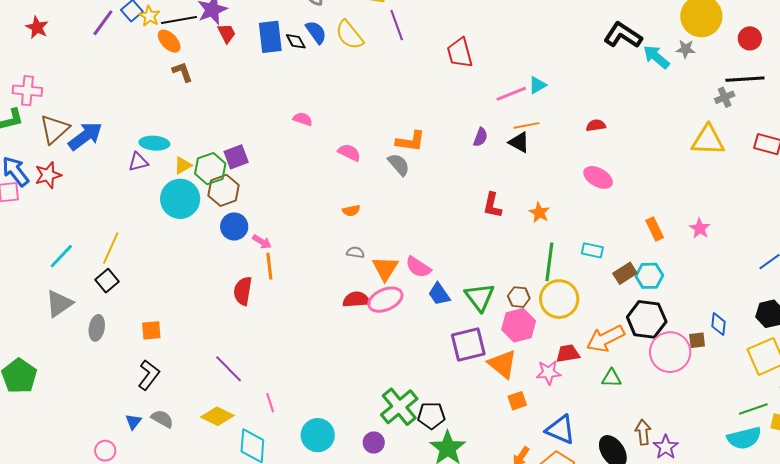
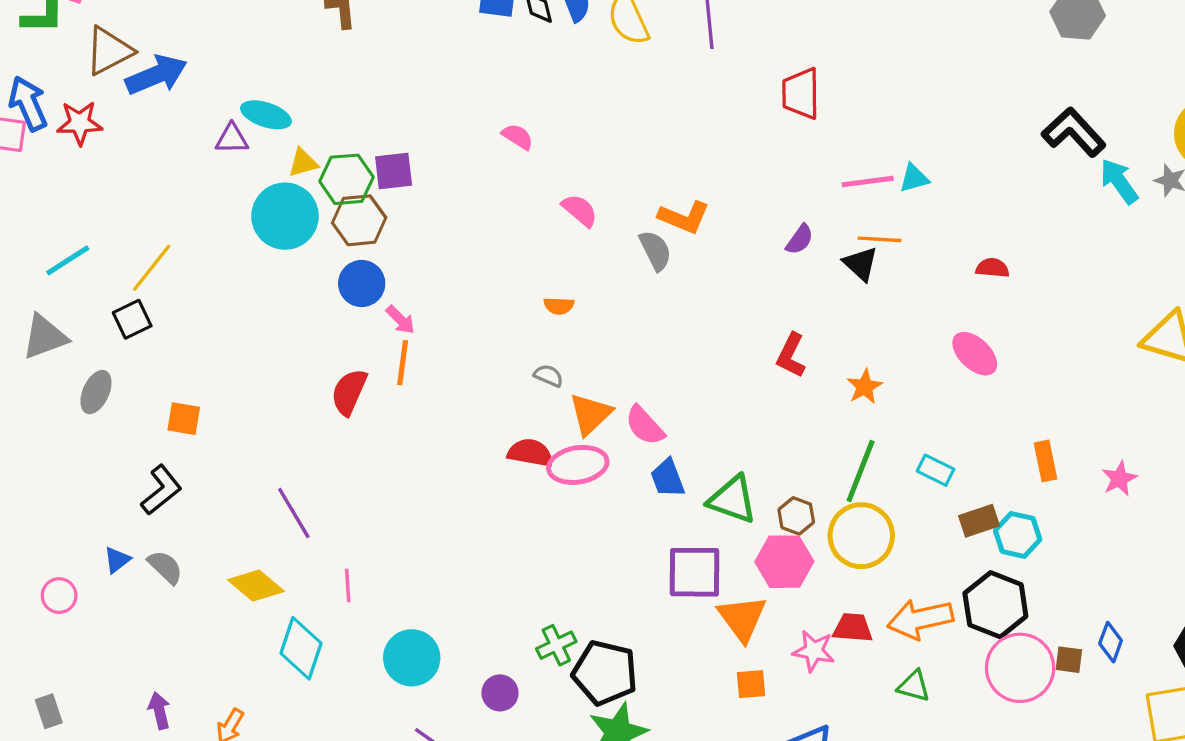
green triangle: (480, 297) -> (732, 500), turned -48
green cross: (399, 407) -> (556, 645), size x0.6
black pentagon: (431, 416) -> (605, 673), size x1.4

